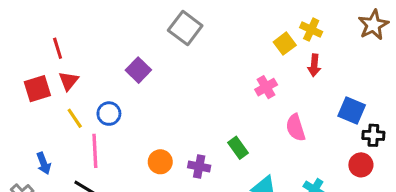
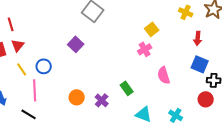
yellow cross: (311, 30) -> (186, 12), moved
yellow square: (285, 44) -> (152, 29), moved
red arrow: (314, 65) -> (198, 38), moved
purple square: (138, 70) -> (76, 44), moved
purple cross: (199, 166) -> (102, 100), turned 32

